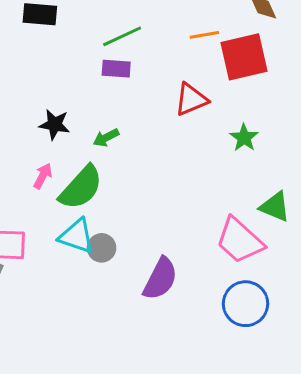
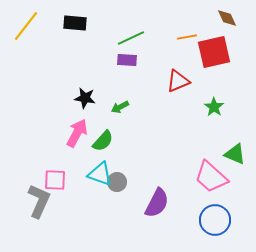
pink arrow: (43, 176) -> (77, 133), size x1.6
green semicircle: (81, 188) -> (103, 141), size x0.7

